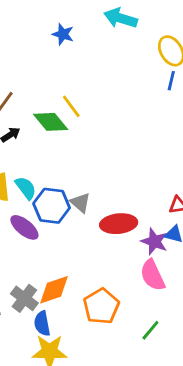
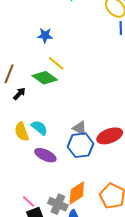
blue star: (63, 34) -> (45, 35), moved
blue hexagon: (52, 206) -> (81, 145), moved

